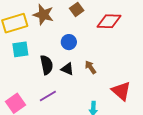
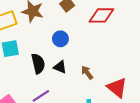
brown arrow: (90, 67) -> (87, 73), moved

